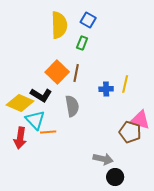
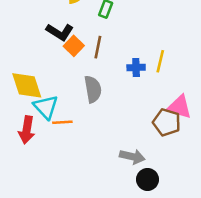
orange square: (57, 72) -> (74, 46), size x0.7
black L-shape: (41, 95) -> (60, 32), moved
yellow diamond: (20, 103) -> (27, 85), turned 48

